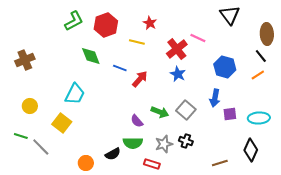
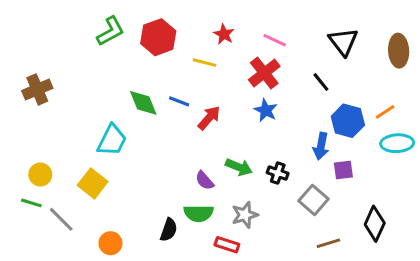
black triangle: (230, 15) -> (343, 42), moved
pink line: (198, 38) -> (275, 40), moved
green diamond: (91, 56) -> (143, 103), moved
black line: (261, 56) -> (321, 82), moved
blue hexagon: (225, 67) -> (348, 121), moved
yellow circle: (30, 106) -> (40, 175), moved
gray square: (186, 110) -> (314, 200), moved
cyan ellipse: (259, 118) -> (397, 143), moved
black cross: (186, 141) -> (278, 173), moved
black semicircle: (113, 154) -> (169, 230), turned -42
orange circle: (86, 163) -> (110, 243), moved

